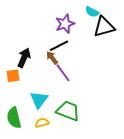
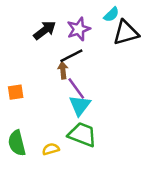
cyan semicircle: (92, 12) -> (111, 15), turned -72
black arrow: (24, 58) -> (45, 30), moved, turned 30
brown arrow: (52, 58) -> (63, 70), turned 32
cyan triangle: (39, 100) -> (80, 105), moved

